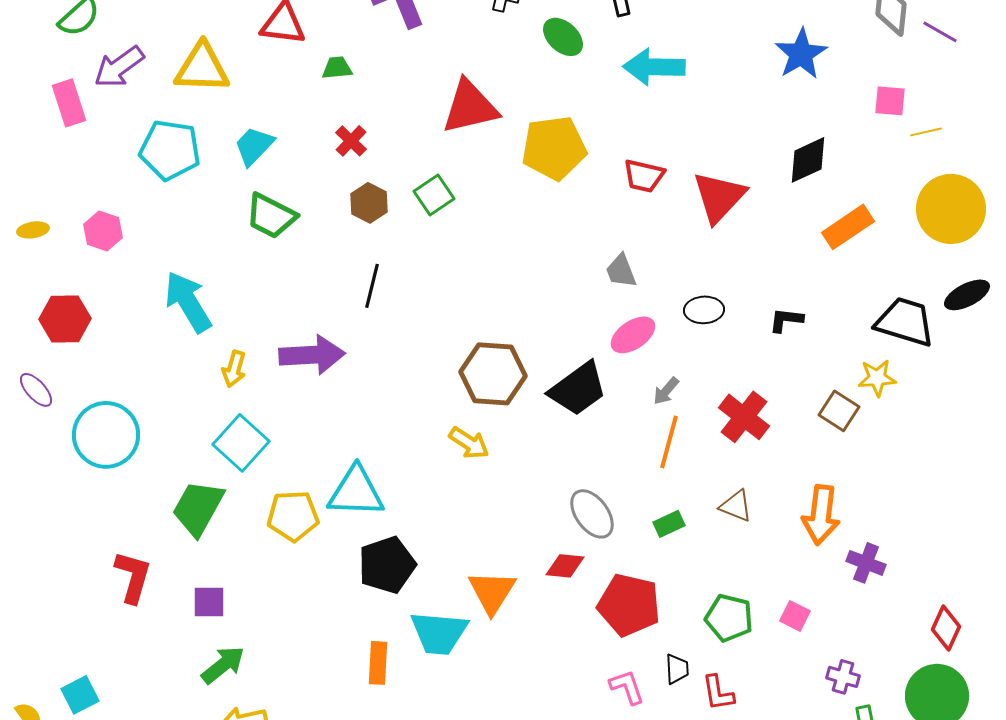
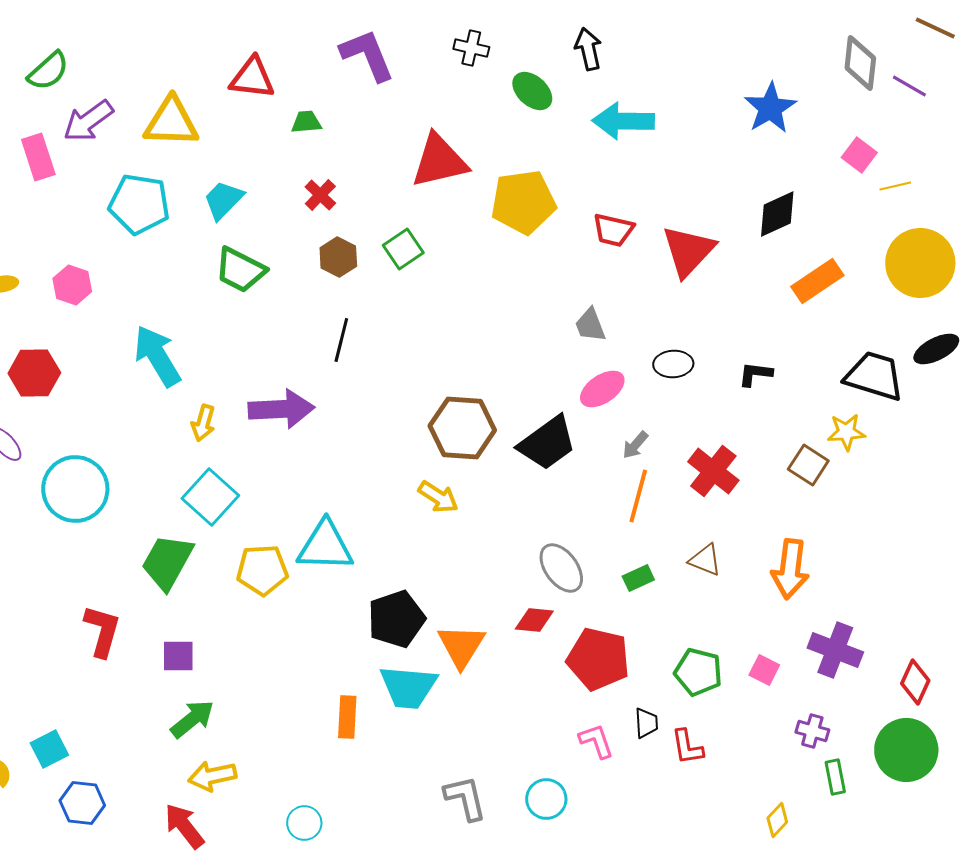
pink square: (890, 101) -> (859, 155), turned 32
purple cross: (866, 563) -> (835, 650), moved, size x1.4
black pentagon: (387, 565) -> (396, 619), moved

